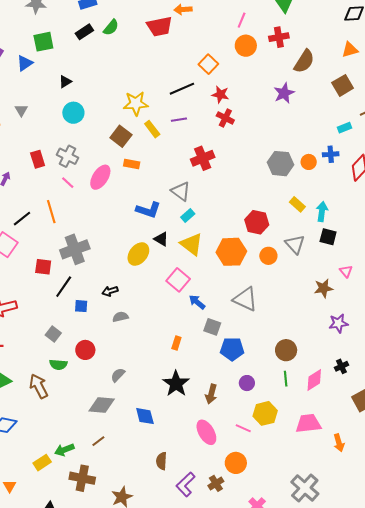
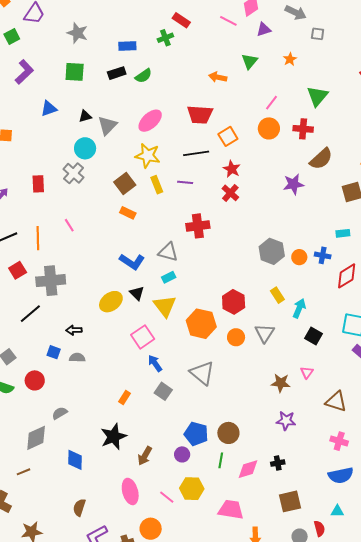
red trapezoid: (160, 27) -> (200, 115), moved
blue triangle: (25, 63) -> (49, 109), moved
gray triangle: (21, 110) -> (107, 125), moved, size x1.5
gray cross: (67, 156) -> (73, 173), moved
pink ellipse: (100, 177) -> (150, 121), moved
pink line: (68, 183) -> (69, 225), moved
gray triangle: (181, 191) -> (168, 252), turned -35
black square: (328, 237) -> (314, 336), moved
red square: (43, 267) -> (18, 270), moved, turned 36
blue square: (81, 306) -> (54, 352), moved
blue pentagon: (232, 349) -> (196, 434), moved
gray diamond: (102, 405) -> (36, 438), turned -44

